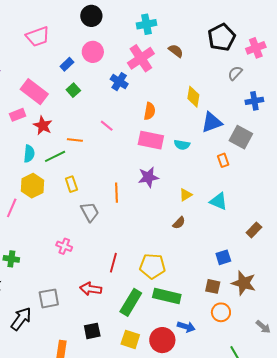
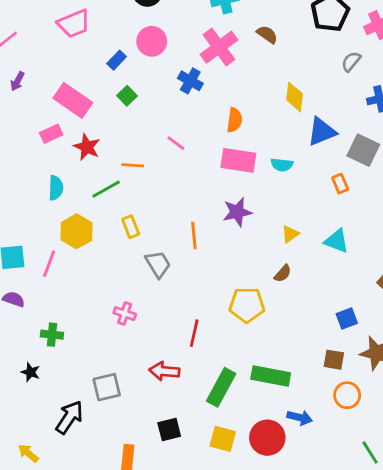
cyan semicircle: (29, 154) -> (56, 188), moved
yellow pentagon: (152, 266) -> (247, 305), moved

